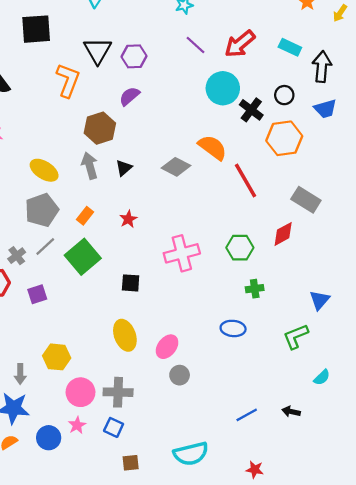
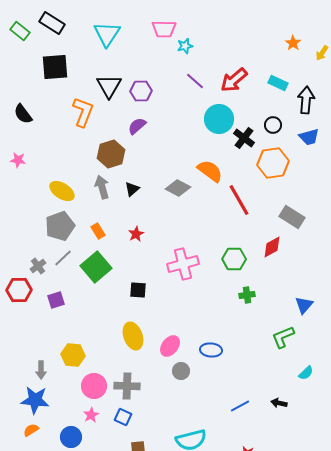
orange rectangle: (85, 216) -> (98, 231), turned -70
blue ellipse: (233, 328) -> (211, 350), moved
blue circle: (49, 438) -> (71, 437), moved

